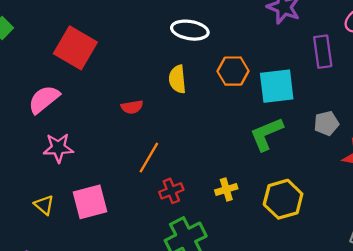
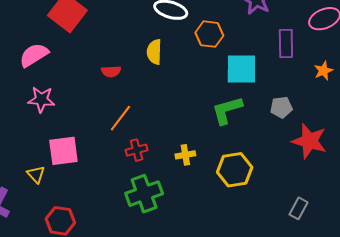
orange hexagon: (233, 71) -> (209, 34), moved
yellow triangle: (44, 205) -> (36, 174), moved

